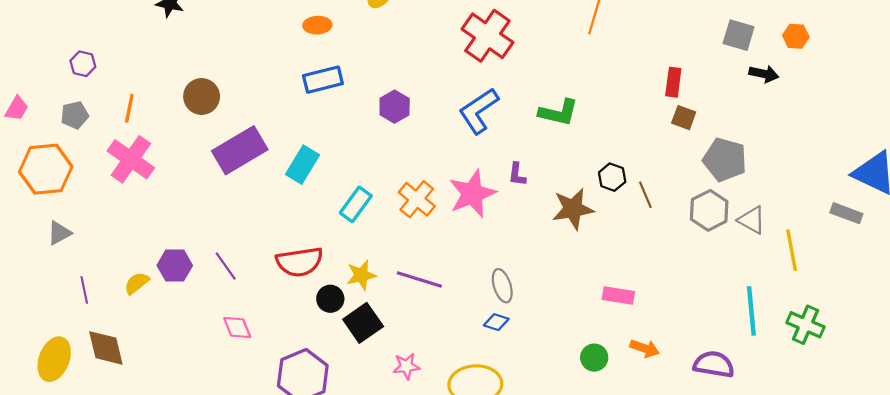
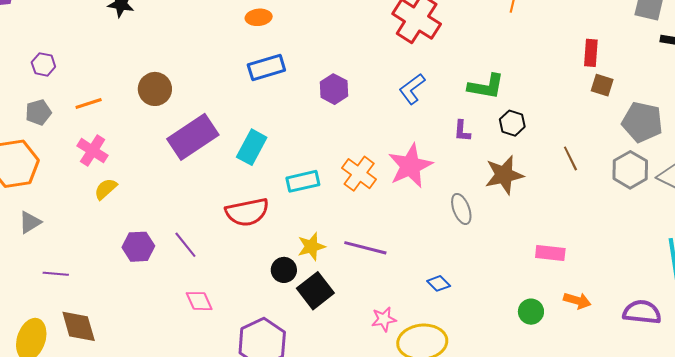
orange line: (129, 108) -> (89, 103), turned 64
blue L-shape: (479, 111) -> (412, 89), size x0.7
pink cross: (131, 159) -> (93, 151), size x0.7
purple L-shape: (517, 174) -> (462, 131), moved
black hexagon: (612, 177) -> (512, 123), moved
cyan rectangle: (356, 204) -> (303, 181), turned 44
red semicircle: (300, 262) -> (247, 212), moved
yellow semicircle: (137, 283) -> (106, 189), moved
gray ellipse: (502, 286) -> (461, 209), moved
purple line: (84, 290) -> (56, 274), turned -70
blue diamond: (496, 322) -> (439, 283), turned 30
pink star: (406, 366) -> (384, 319), moved

